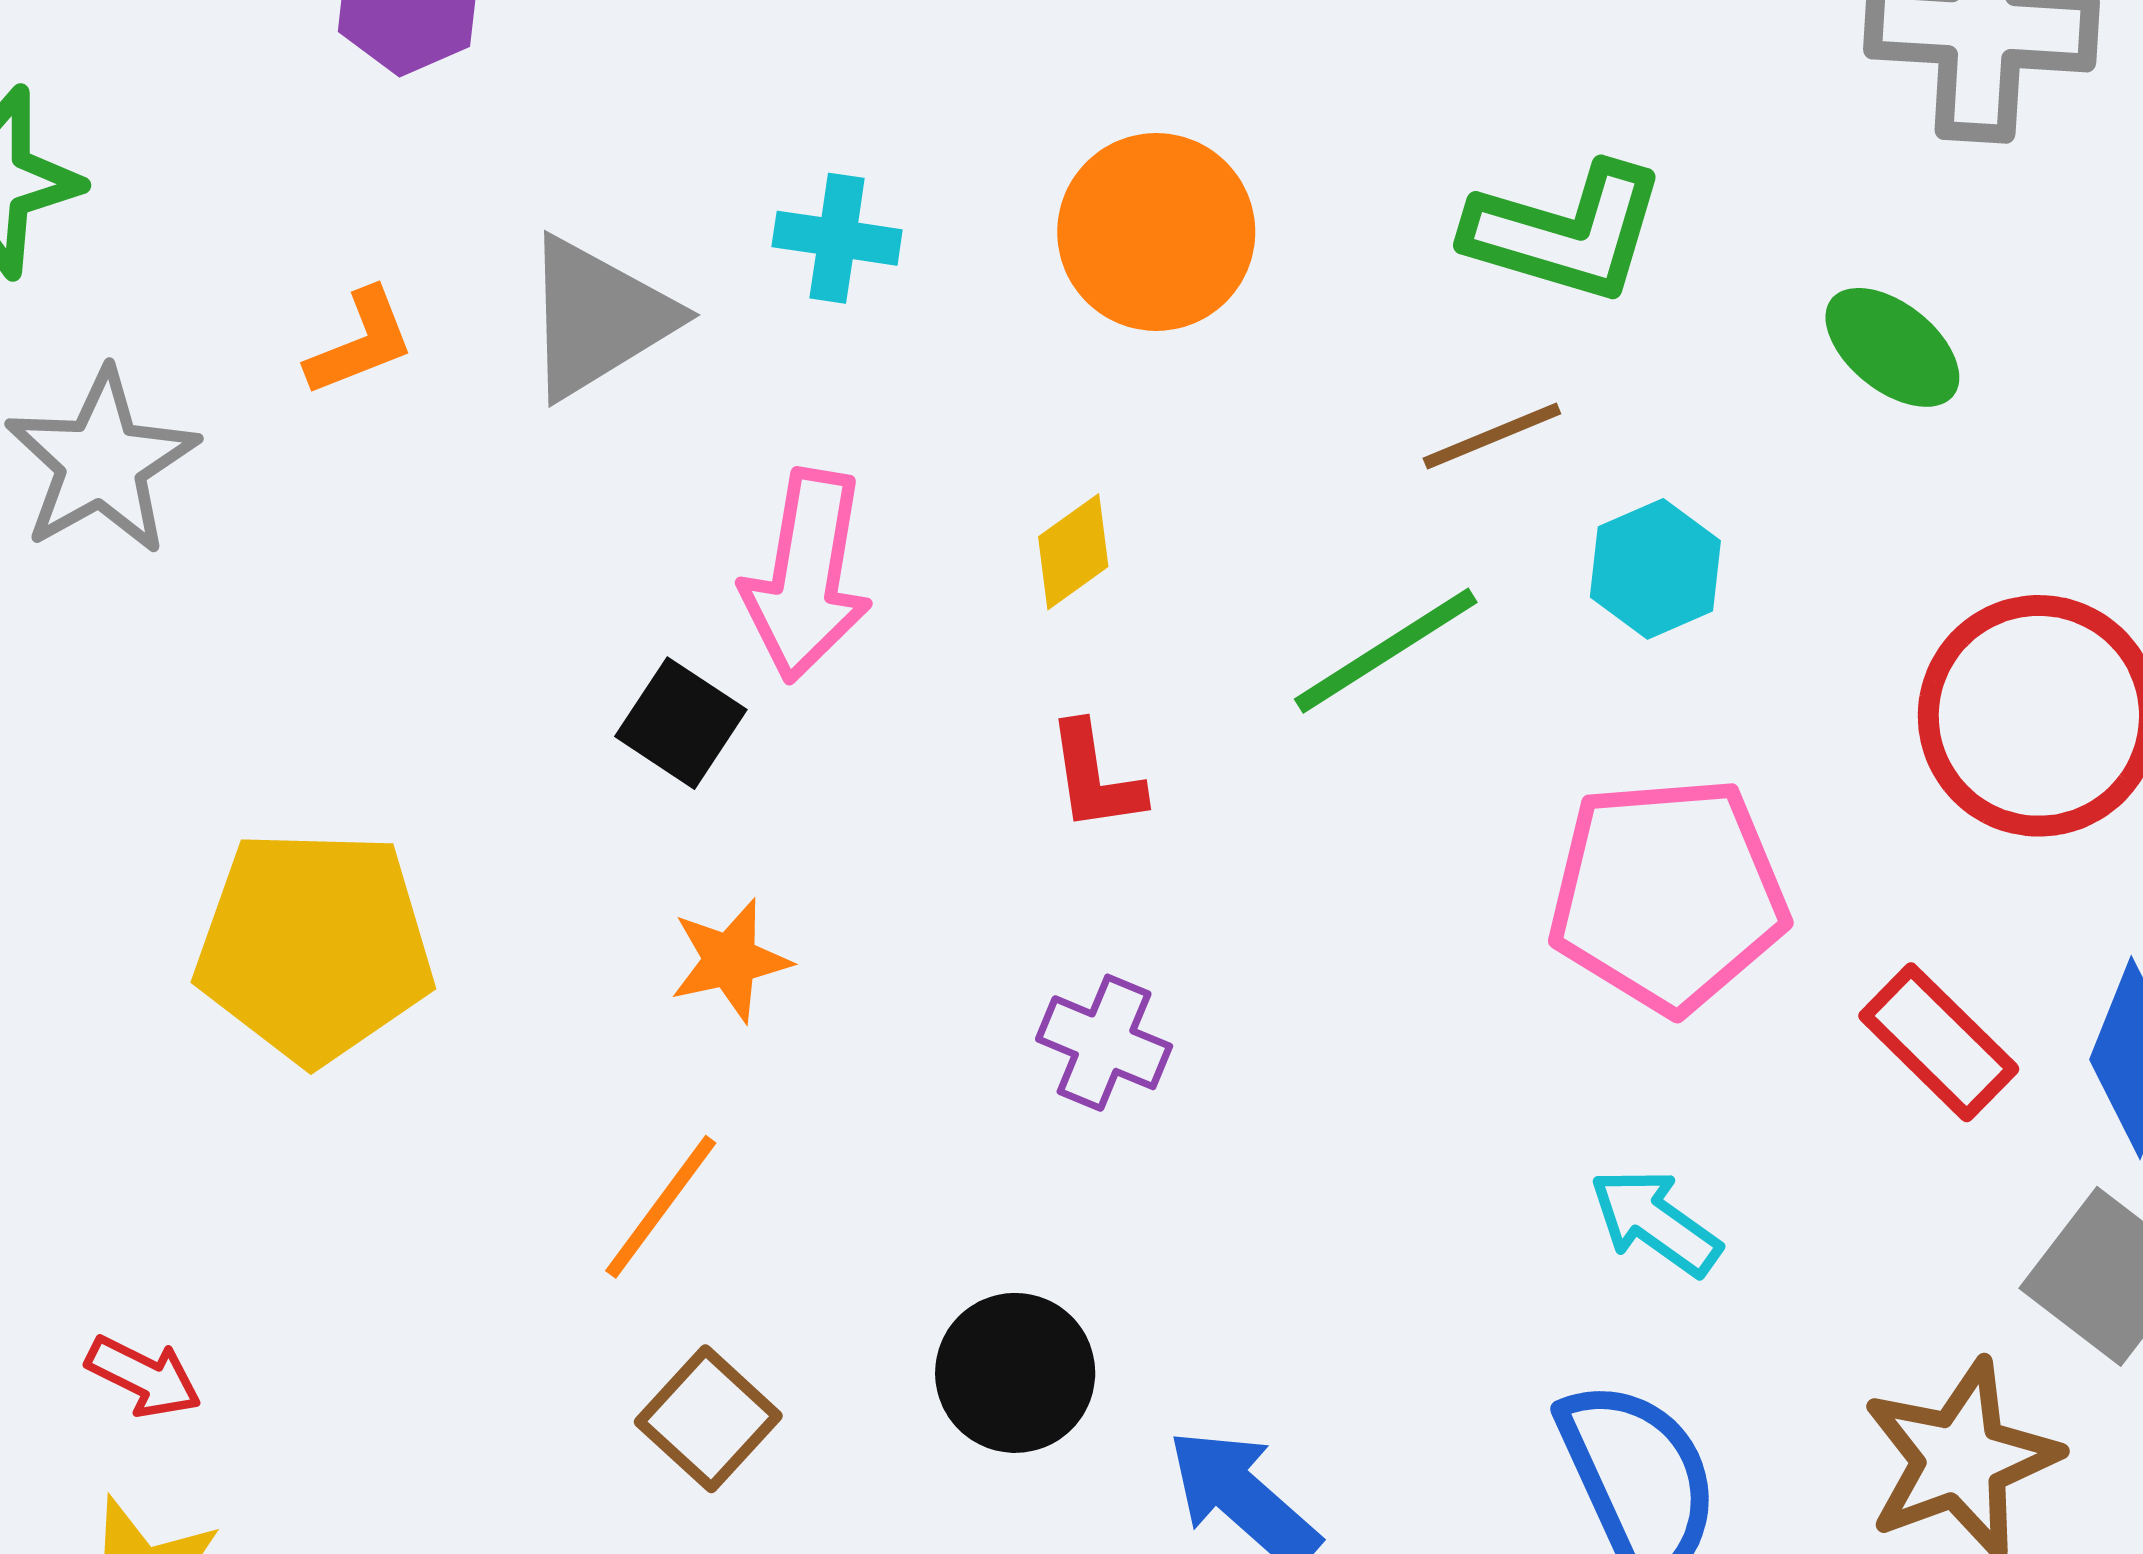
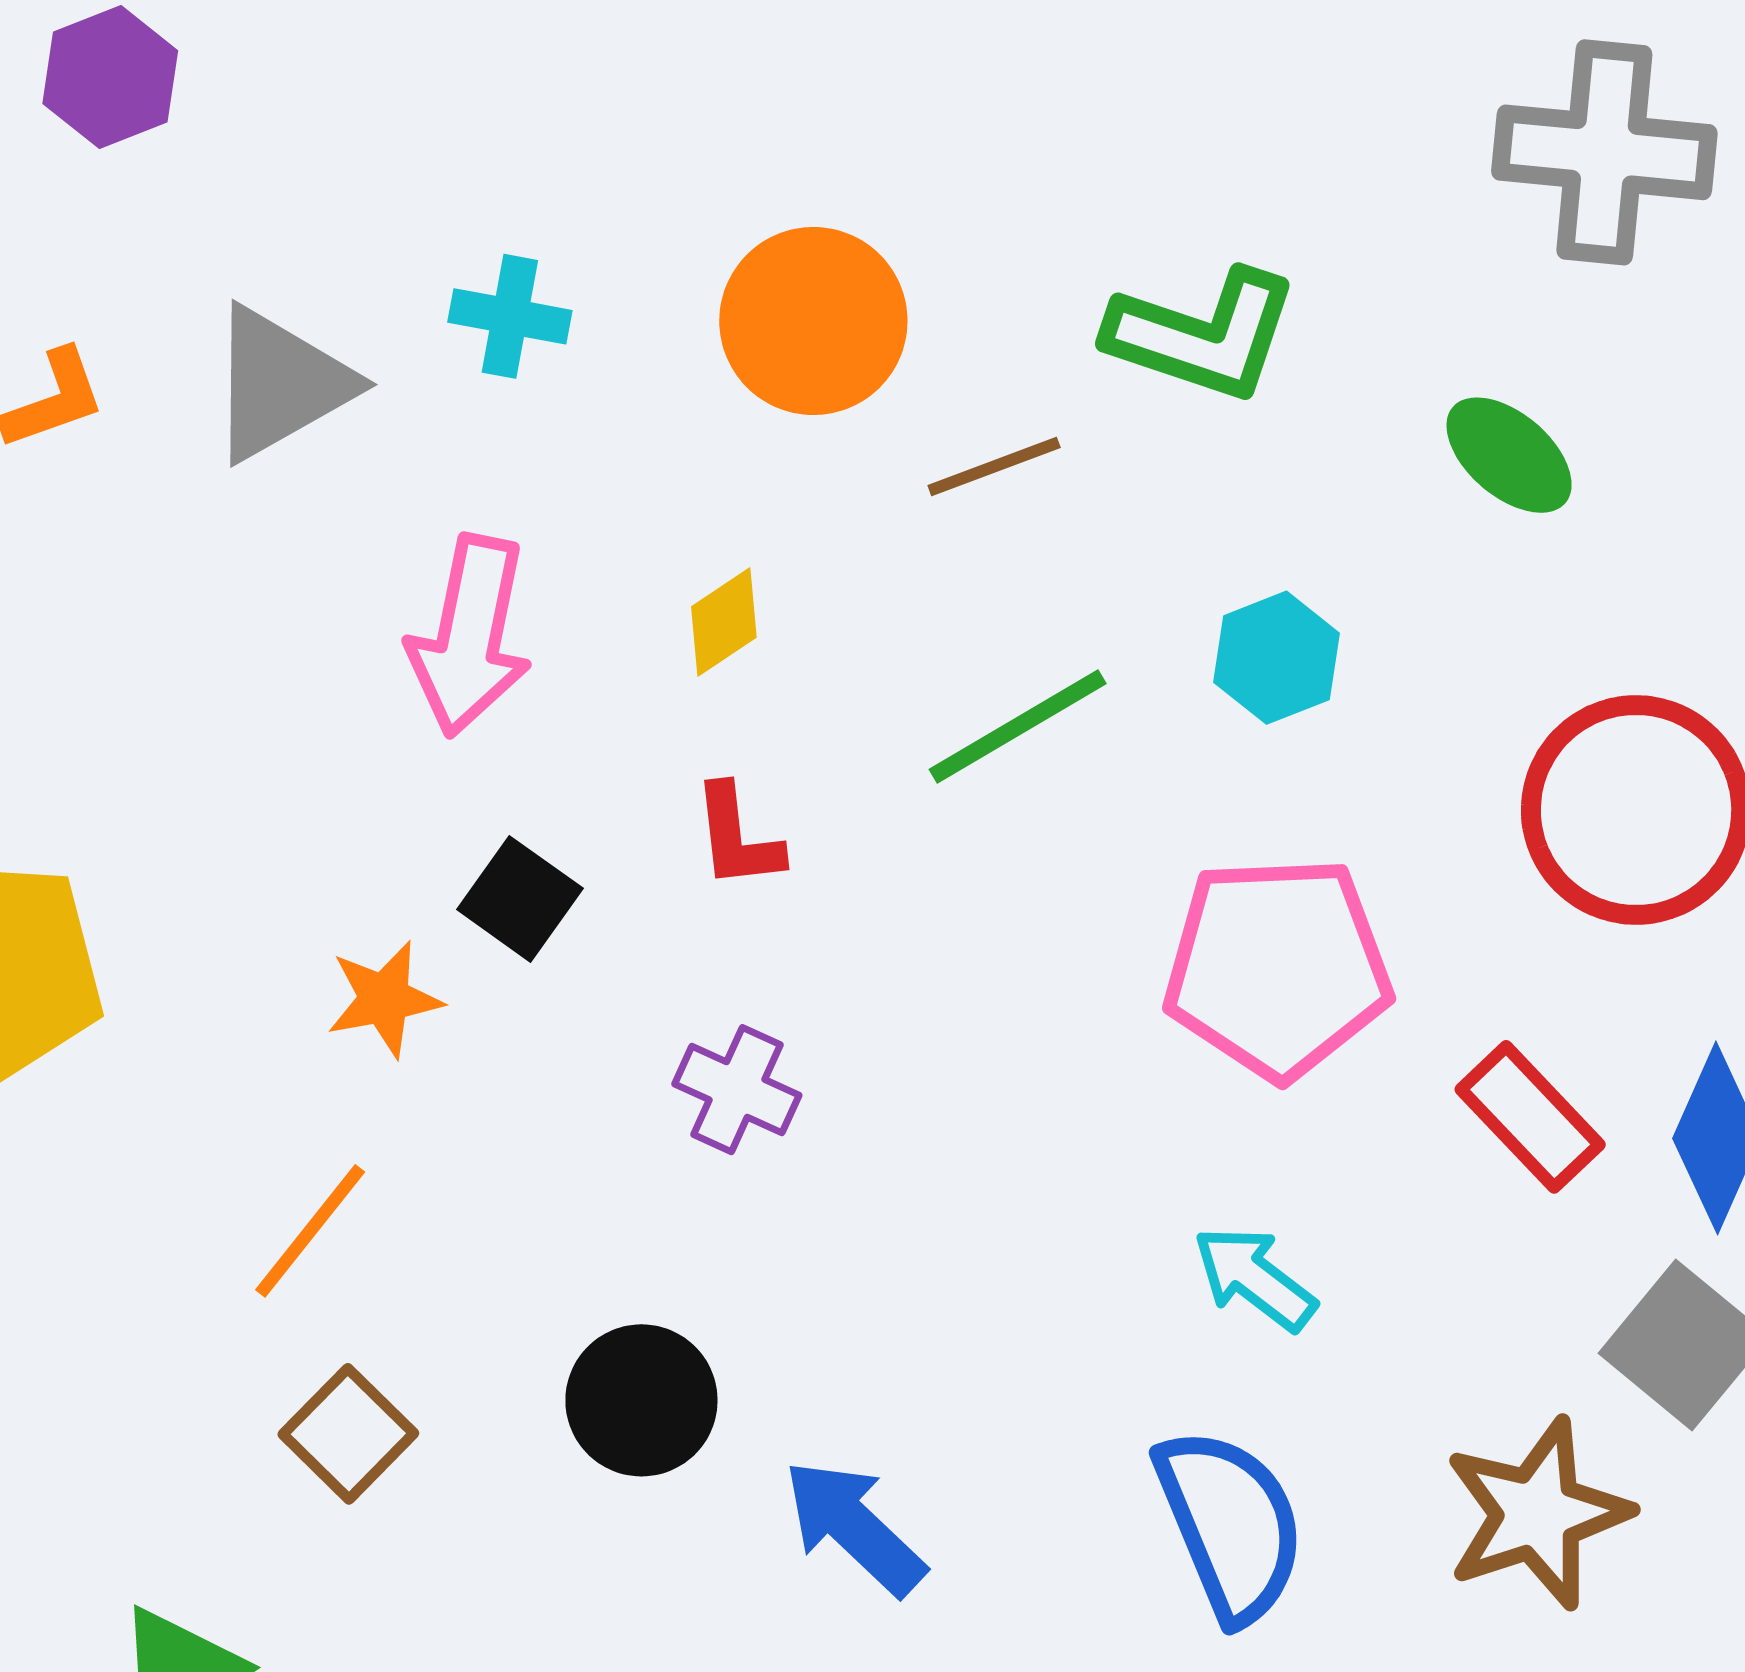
brown line: (1492, 436) -> (994, 466), moved
black square: (681, 723) -> (520, 899), moved

